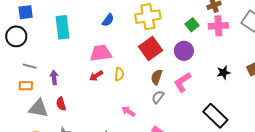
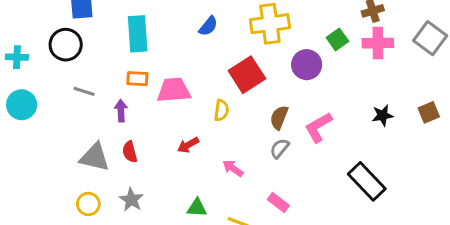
red square: (150, 49) -> (247, 75), moved
purple circle: (184, 51) -> (307, 65), moved
pink trapezoid: (101, 53) -> (174, 90), moved
red arrow: (96, 76) -> (188, 145), moved
orange rectangle: (26, 86) -> (137, 79), moved

